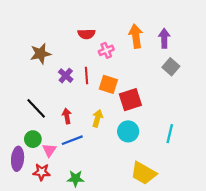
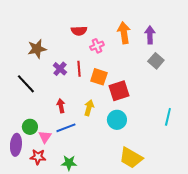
black line: (36, 108) -> (26, 84), moved
cyan line: (170, 134) -> (168, 117), moved

